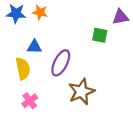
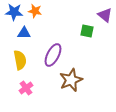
purple triangle: (120, 17) -> (105, 15), turned 49
blue triangle: (34, 47) -> (24, 33), moved

